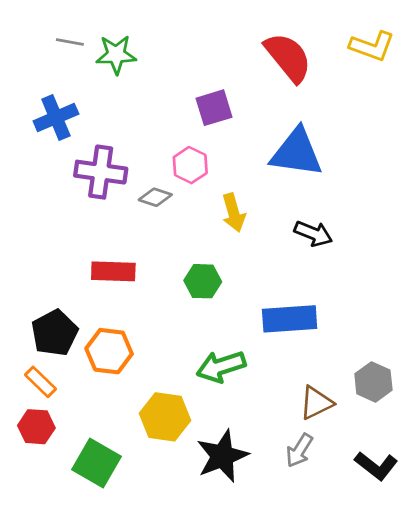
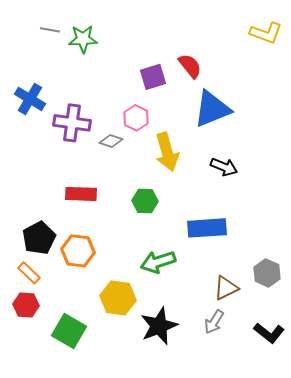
red semicircle: (288, 57) -> (190, 66), moved, size x0.7
blue cross: (56, 118) -> (30, 99), moved, turned -36
blue triangle: (297, 152) -> (212, 109), turned -30
yellow arrow: (234, 213) -> (167, 152), size x1.4

